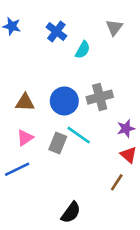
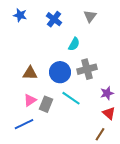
gray triangle: (114, 28) -> (90, 16), moved
cyan semicircle: (83, 50) -> (74, 44), moved
gray rectangle: (58, 143) -> (46, 104), moved

